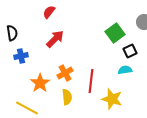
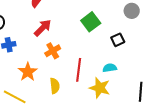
green square: (115, 33) -> (91, 22), moved
cyan semicircle: (125, 70) -> (110, 68), moved
orange cross: (65, 73) -> (53, 51), moved

